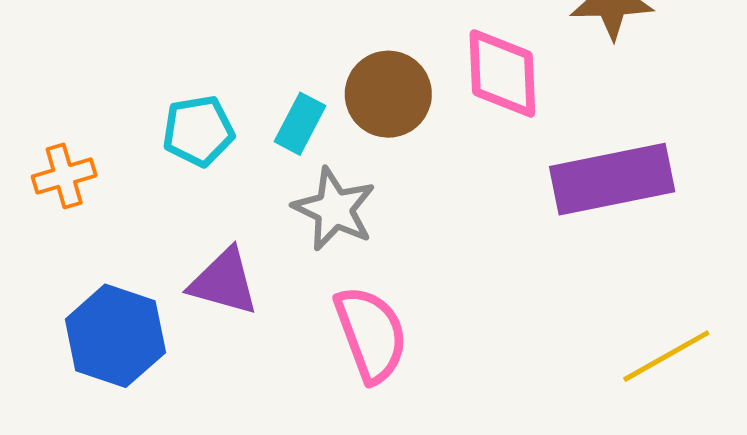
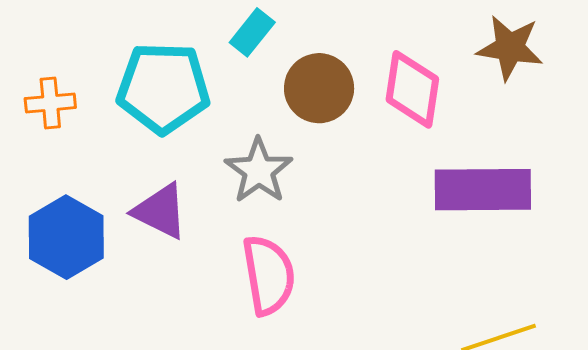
cyan rectangle: (300, 124) -> (252, 32), moved
cyan pentagon: (198, 131) -> (163, 88), size x1.6

